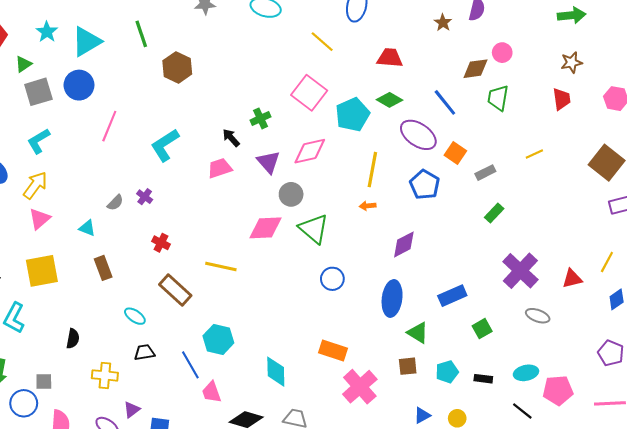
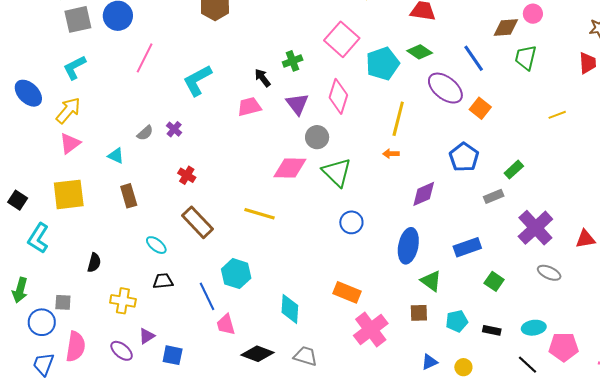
pink diamond: (310, 151) -> (338, 96), turned -64
gray rectangle: (485, 173) -> (494, 196), moved
blue pentagon: (425, 185) -> (464, 157), moved
yellow line: (221, 267) -> (260, 214), moved
green square: (482, 329) -> (494, 281), turned -30

